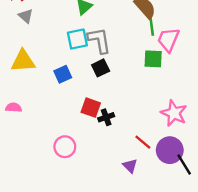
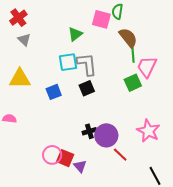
green square: (153, 59) -> (133, 83), turned -30
red square: (91, 108) -> (65, 158), moved
purple circle: (170, 150) -> (106, 135), moved
purple triangle: (130, 166) -> (80, 166), moved

